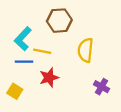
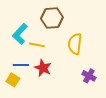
blue line: (24, 62) -> (21, 65), moved
red star: (49, 78) -> (43, 68), turned -30

